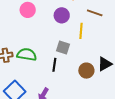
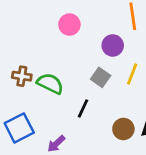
gray square: (63, 47) -> (101, 77), moved

